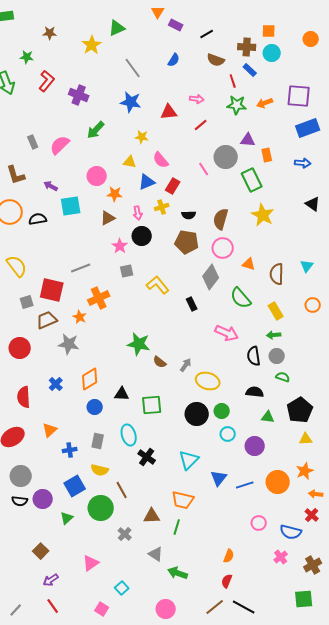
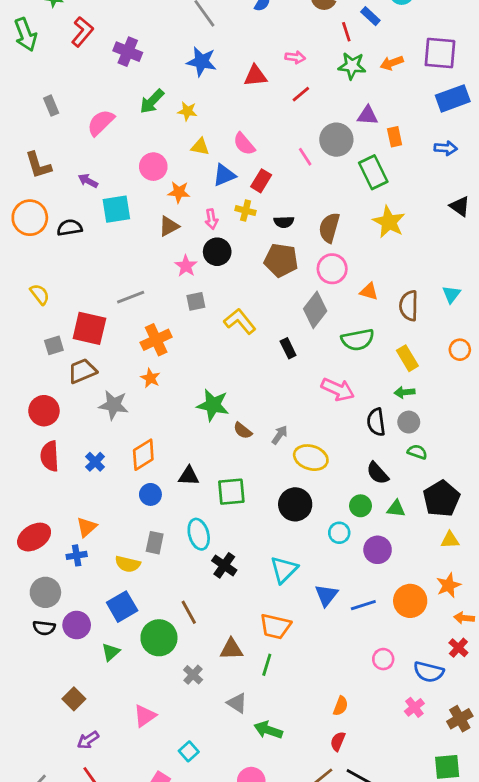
yellow star: (142, 137) -> (187, 111), moved
gray rectangle: (33, 142) -> (51, 106), moved
yellow cross: (162, 207) -> (246, 211), turned 32
yellow semicircle: (17, 266) -> (40, 294), size x0.7
green semicircle: (241, 298) -> (358, 340), turned -60
orange star: (80, 317) -> (150, 378), moved
black semicircle: (255, 392) -> (378, 473), turned -138
red semicircle: (24, 397) -> (50, 456), moved
green circle: (222, 411) -> (360, 506), moved
blue cross: (70, 450) -> (77, 555), moved
yellow semicircle: (100, 470) -> (128, 564), moved

